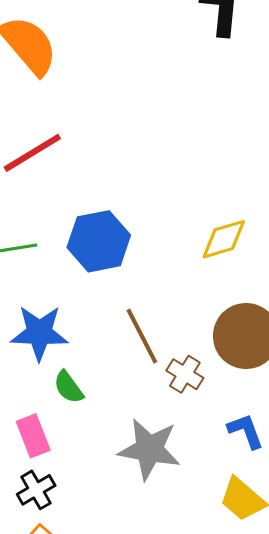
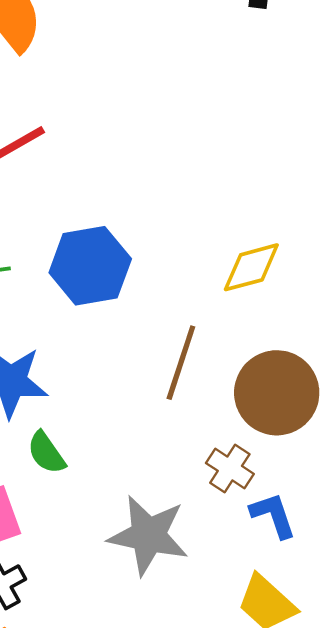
brown line: (142, 336) -> (181, 363), moved, turned 44
brown cross: (185, 374) -> (230, 468), moved

